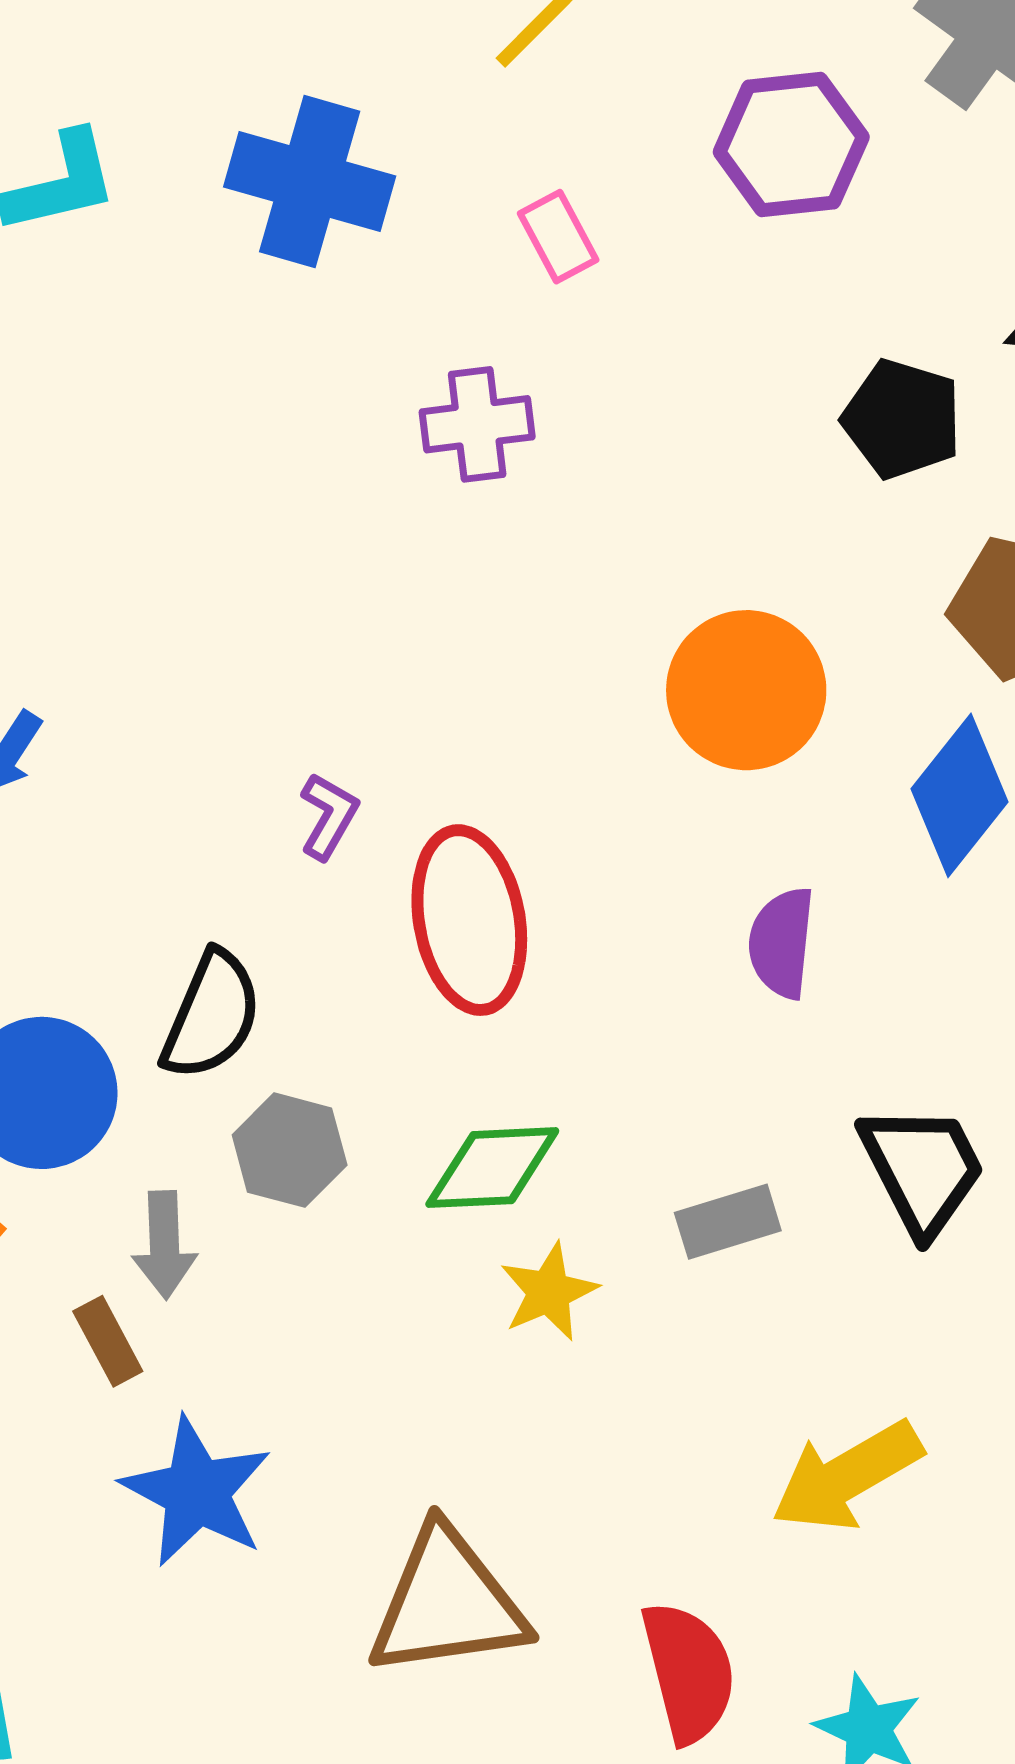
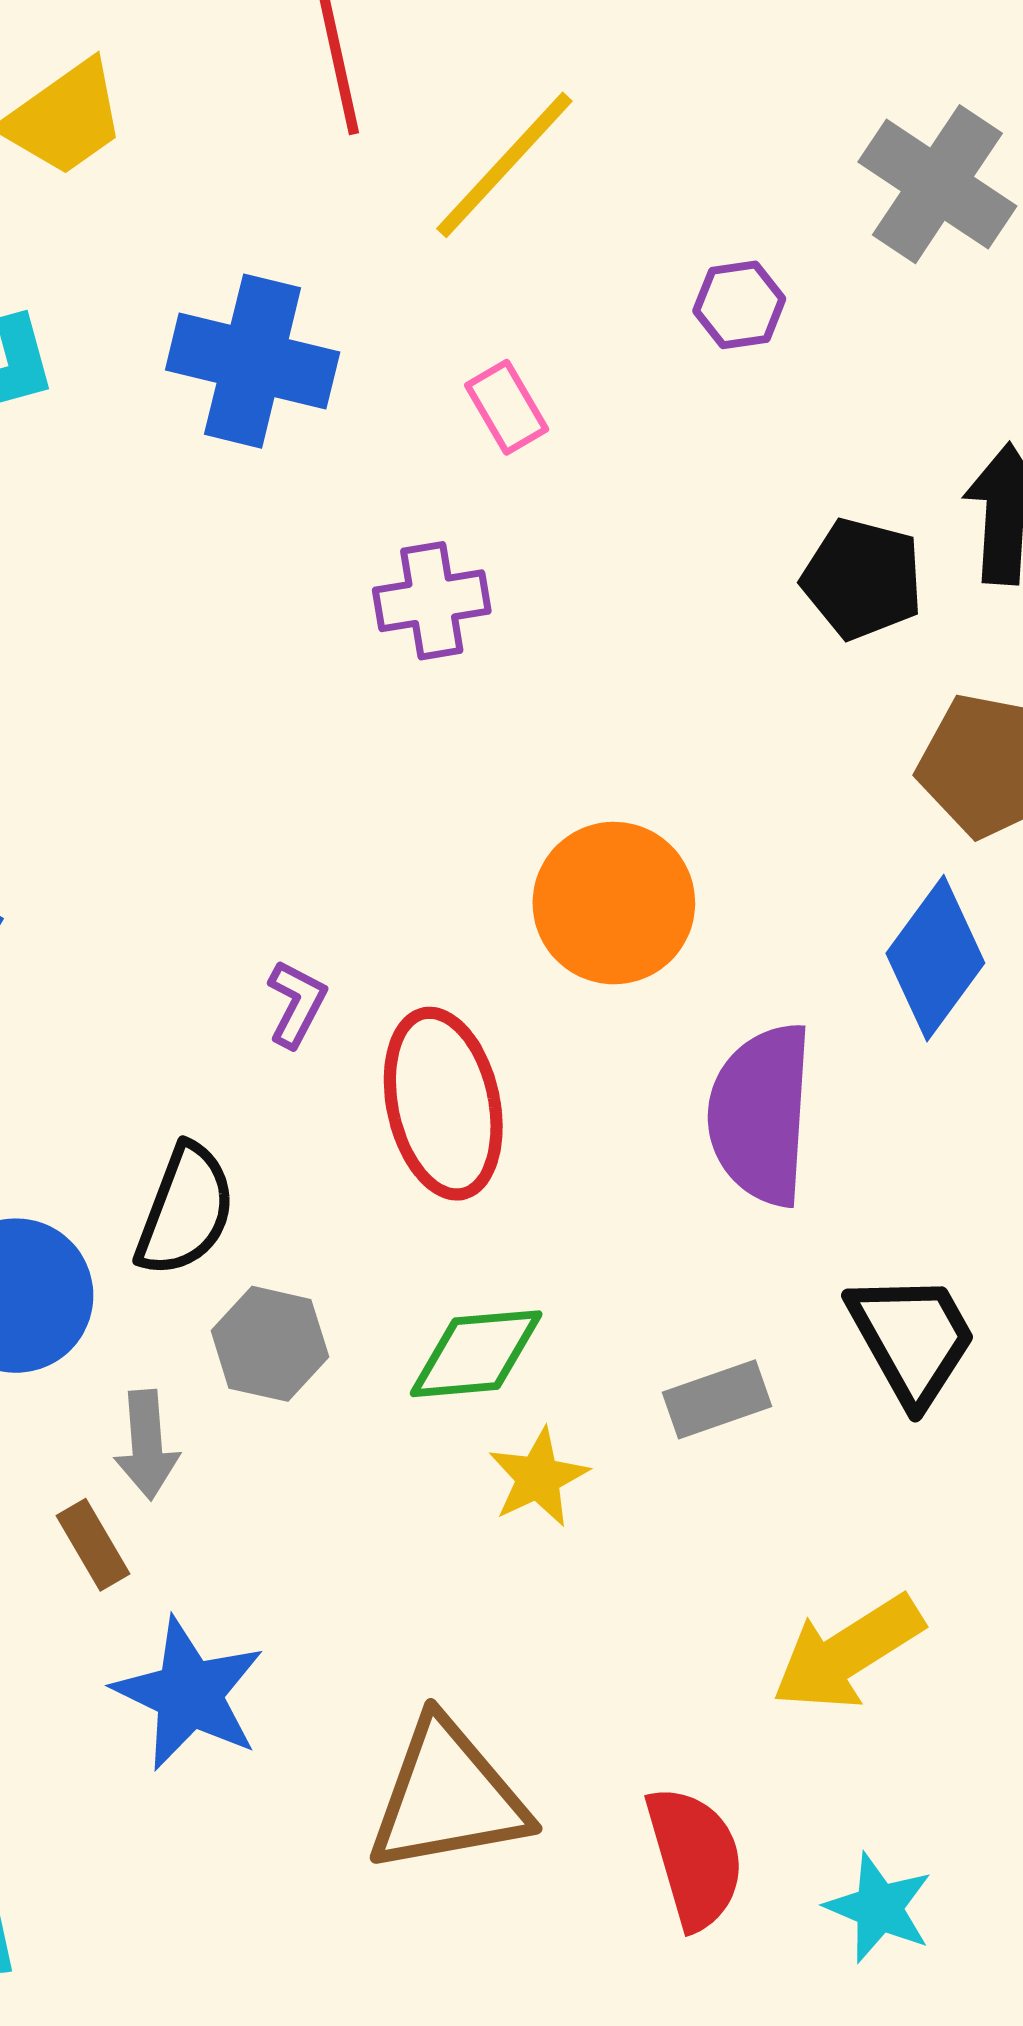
purple hexagon: (791, 145) -> (739, 305), size x0.6
orange circle: (746, 690) -> (614, 903), moved
purple semicircle: (782, 943) -> (761, 1114), size x1.6

